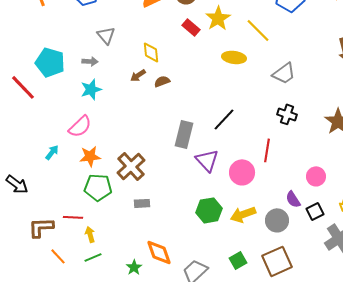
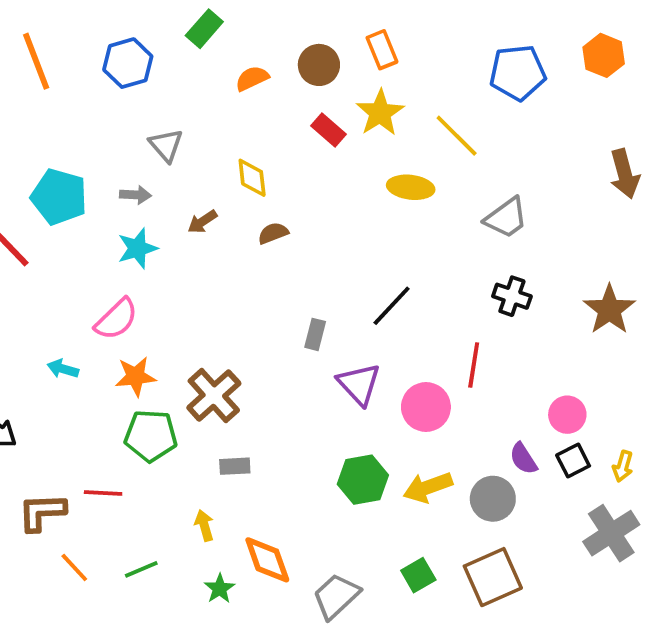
brown arrow: (138, 75) -> (202, 222), moved
gray rectangle: (184, 134) -> (315, 334), size x0.6
cyan arrow: (52, 152) -> (63, 369), turned -112
black square: (315, 211) -> (573, 461), moved
yellow arrow: (90, 234) -> (204, 525), moved

